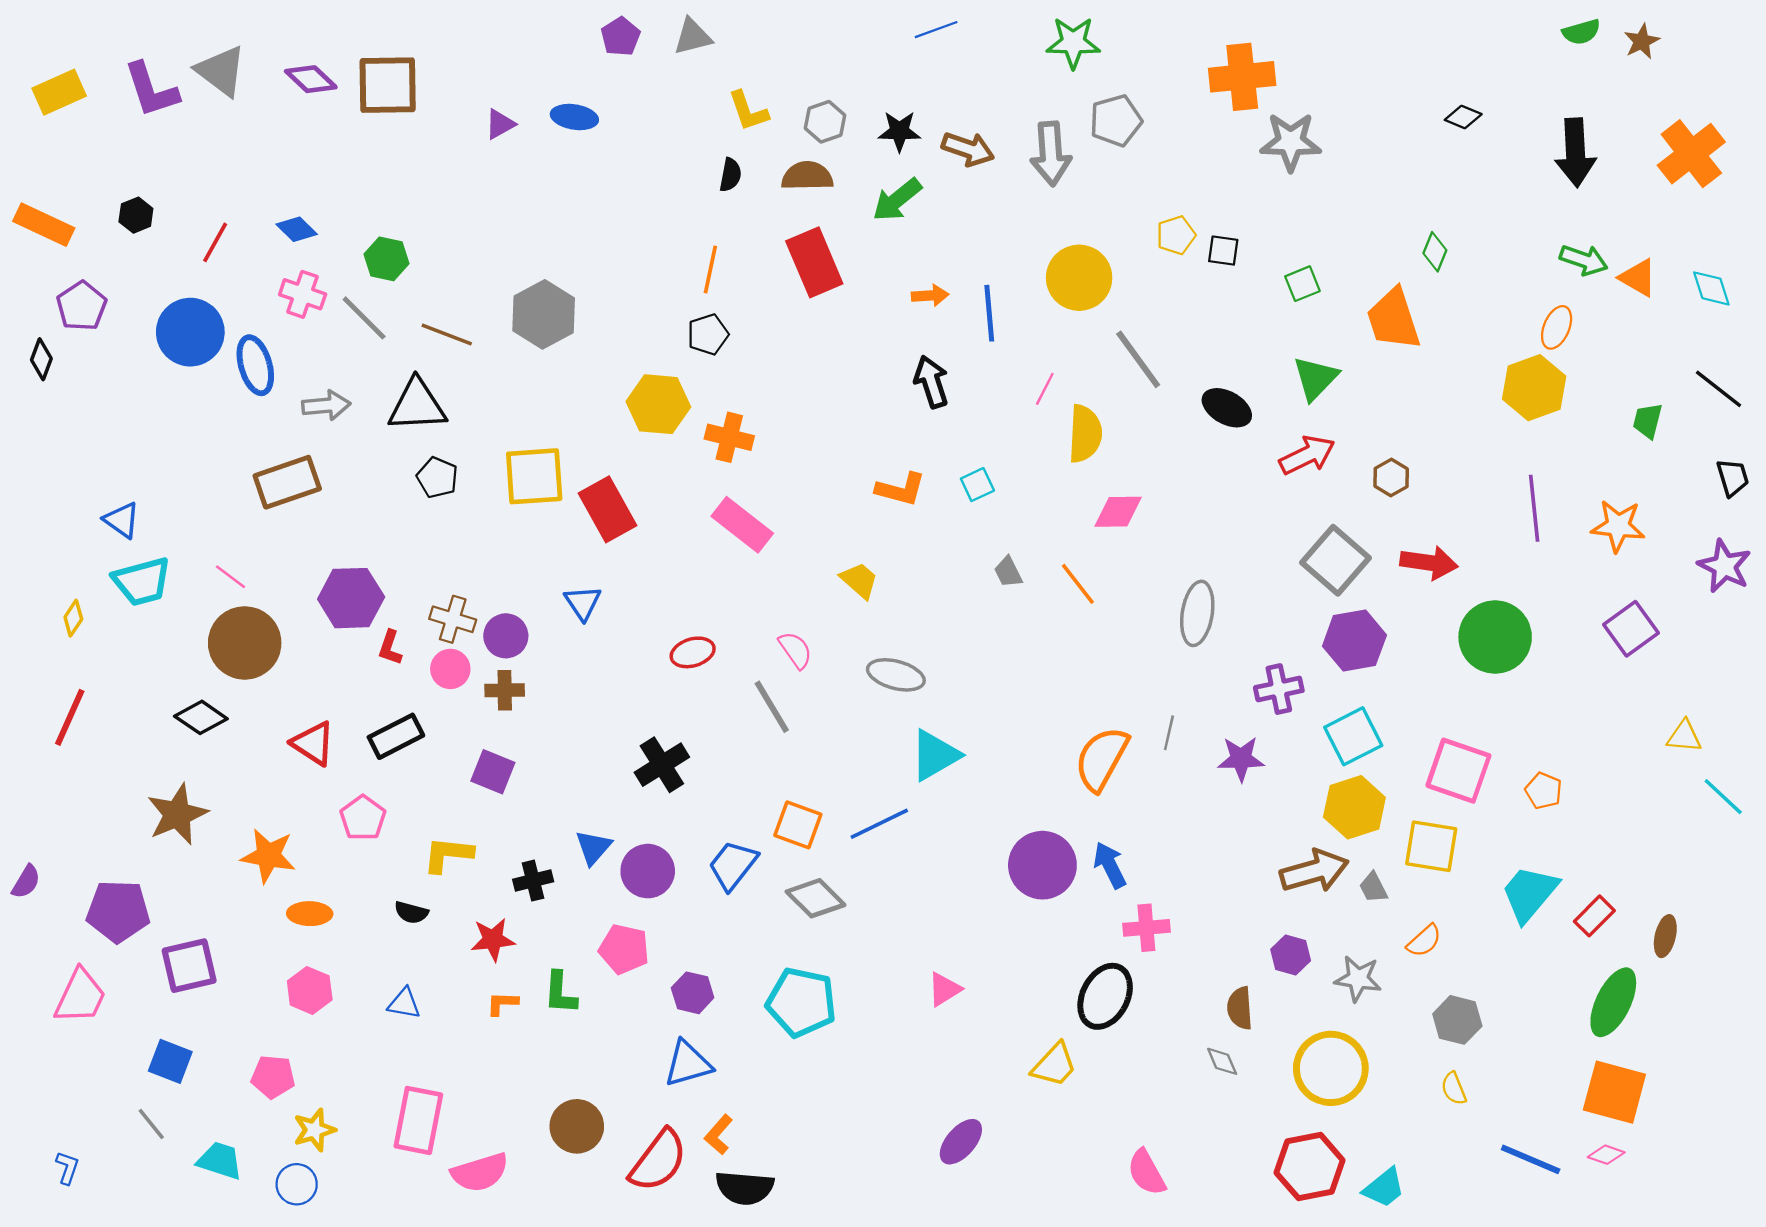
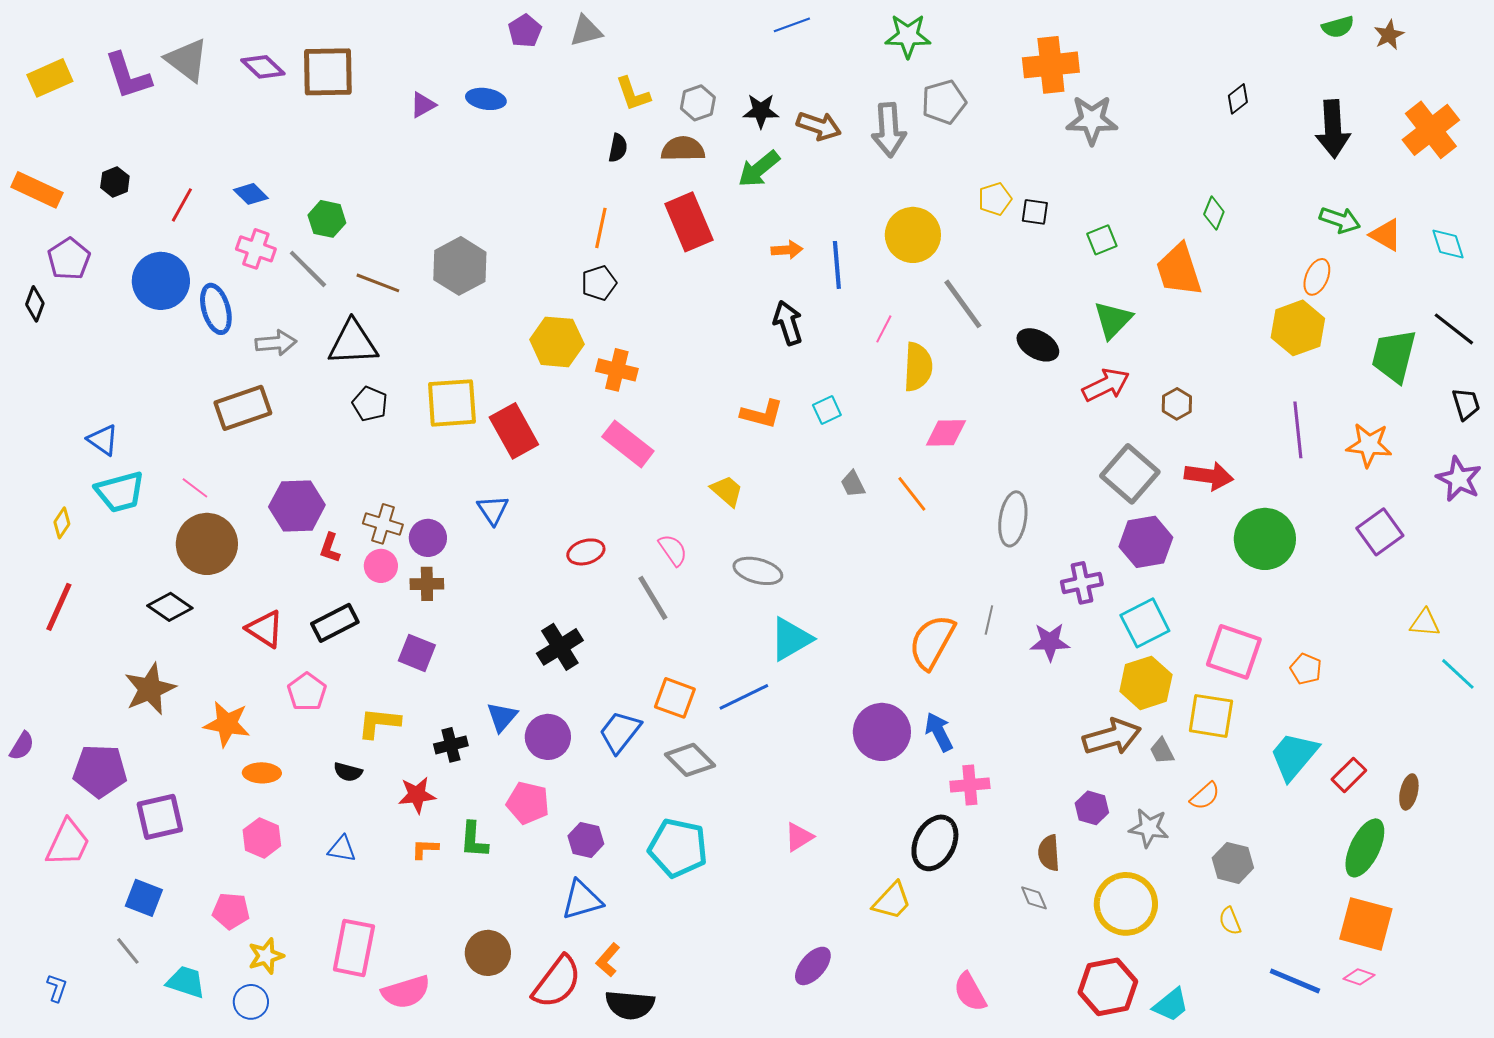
black diamond: (1463, 117) -> (1238, 99), turned -60
green trapezoid: (1648, 421) -> (1394, 356), size x1.8

